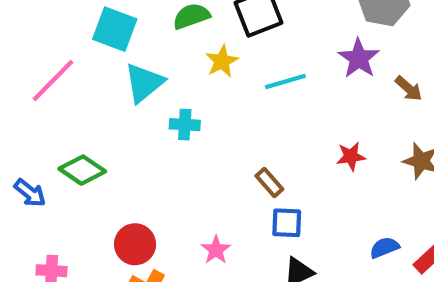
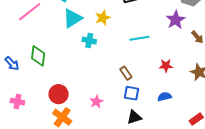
yellow star: (222, 61) -> (103, 18), moved
cyan line: (285, 81) -> (139, 38), moved
green diamond: (82, 170) -> (38, 56), turned 55
blue semicircle: (384, 247) -> (164, 97), moved

